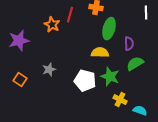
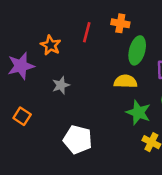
orange star: (52, 25) -> (51, 45), moved
gray star: (49, 70) -> (61, 85), moved
white pentagon: (85, 81) -> (78, 140), moved

